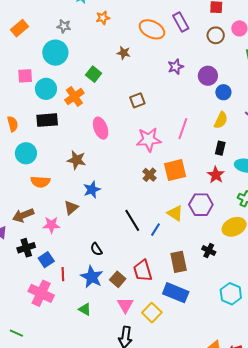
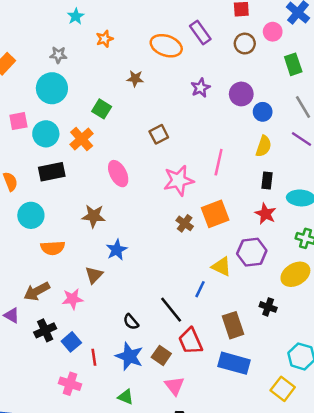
black line: (132, 220) -> (171, 310), moved
pink cross: (41, 293) -> (70, 384), size x0.7
yellow square: (152, 313) -> (283, 389), moved

